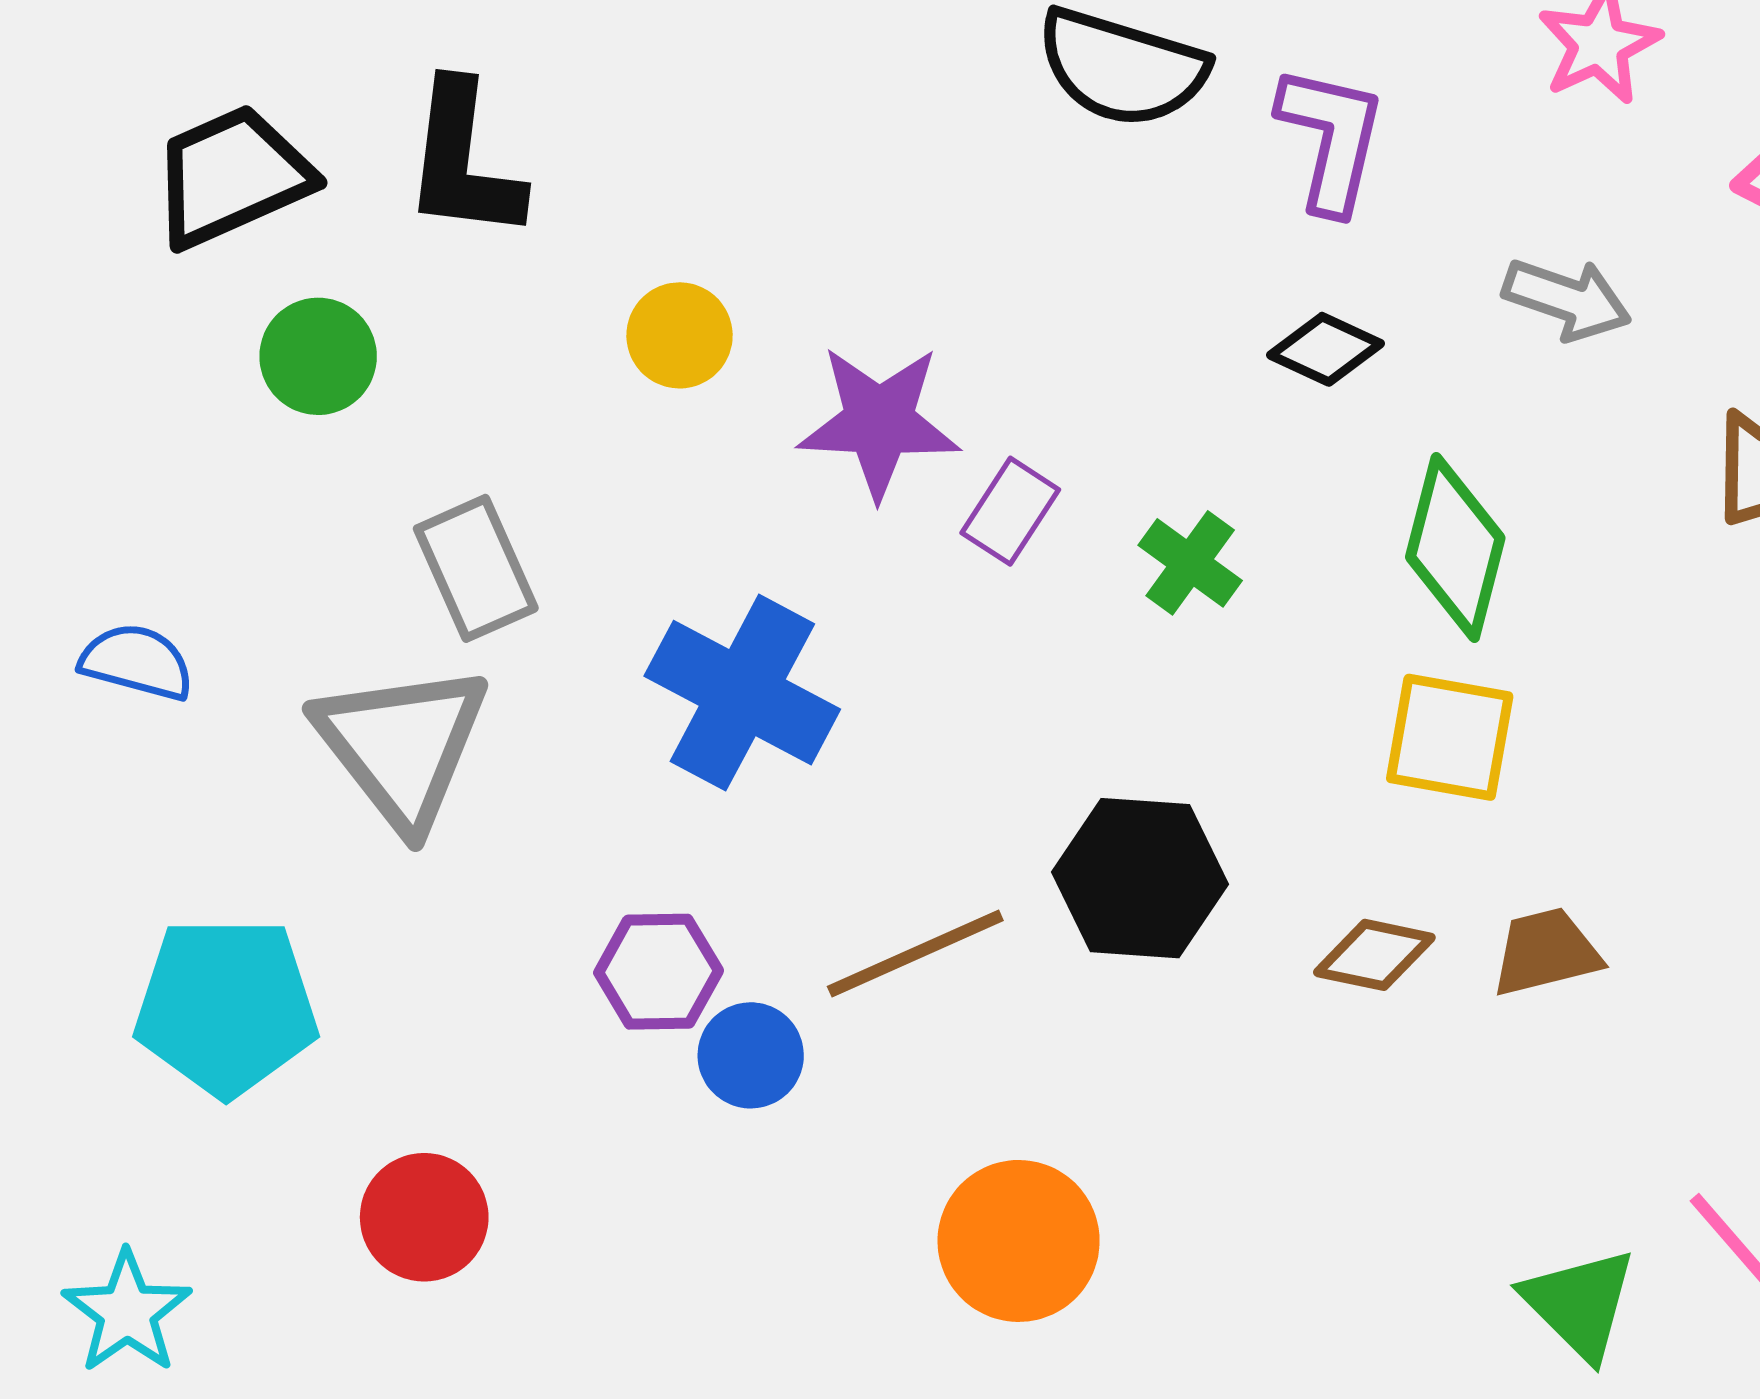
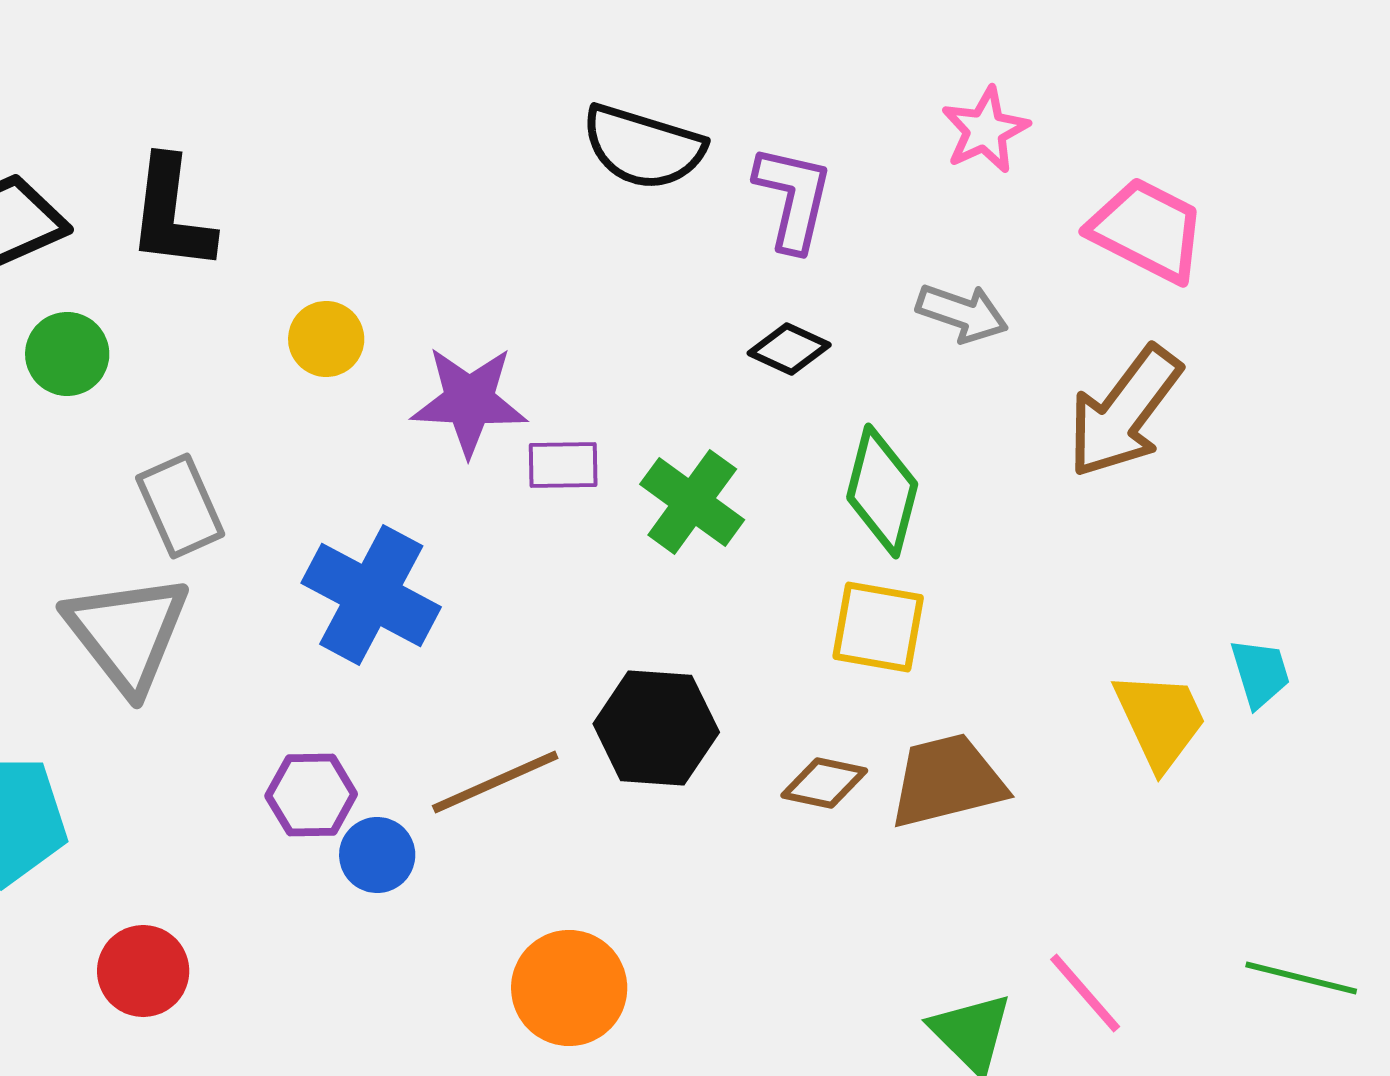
purple rectangle: (1010, 511) -> (563, 465), turned 56
green cross: (1190, 563) -> (692, 502), size x1.4
brown trapezoid: (1546, 952) -> (947, 781), size x1.5

